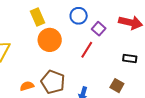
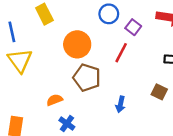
yellow rectangle: (38, 17) -> (44, 14), moved
brown pentagon: (53, 82) -> (87, 78), moved

